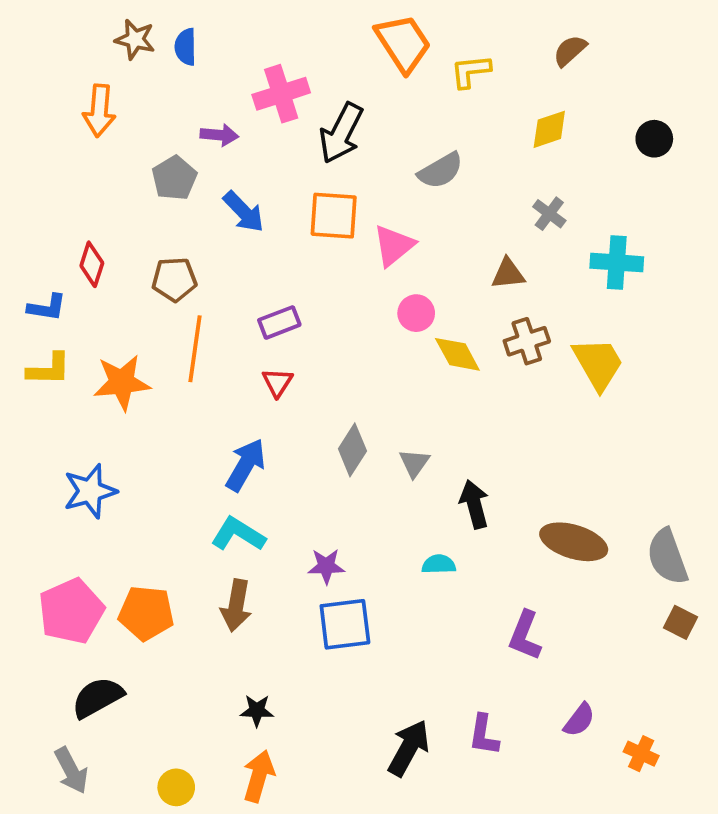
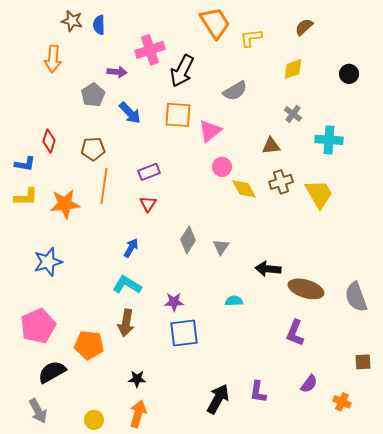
blue arrow: (246, 465) -> (131, 248), size x0.7
black arrow: (474, 504) -> (268, 269), moved, turned -70
orange pentagon: (146, 613) -> (89, 345), moved
brown square: (681, 622) -> (363, 362), moved, turned -30
purple L-shape: (525, 636) -> (295, 333), moved

